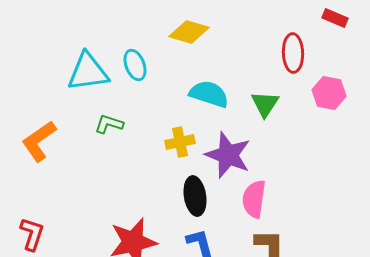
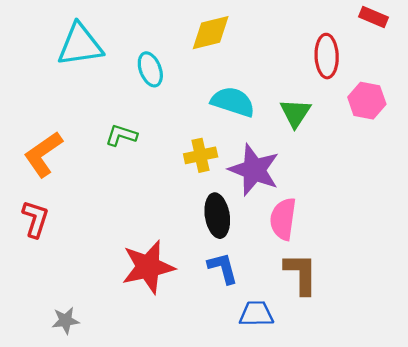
yellow diamond: (189, 32) -> (211, 33), turned -30
cyan triangle: (88, 72) -> (80, 45), moved
red L-shape: (32, 234) -> (35, 219), moved

